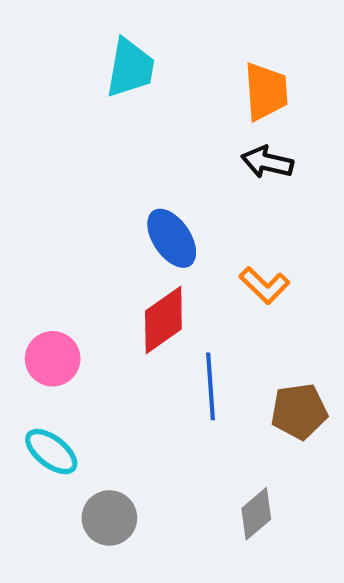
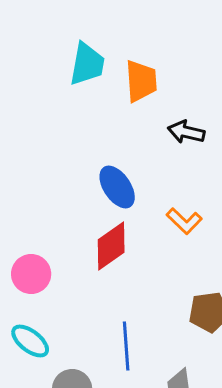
orange trapezoid: (266, 91) -> (141, 81), moved
blue line: (210, 386) -> (126, 346), moved

